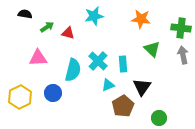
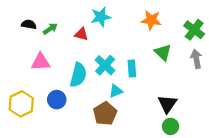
black semicircle: (25, 14) -> (29, 24), moved
green cross: (181, 28) -> (194, 30), turned 30
red triangle: (68, 33) -> (81, 34), moved
black triangle: (142, 87) -> (167, 104), moved
brown pentagon: (123, 106) -> (105, 114), moved

